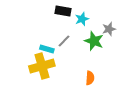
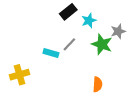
black rectangle: (63, 11) -> (68, 12), turned -49
yellow cross: (42, 66) -> (20, 75), moved, size x0.7

